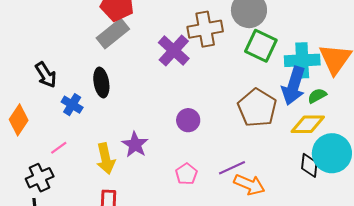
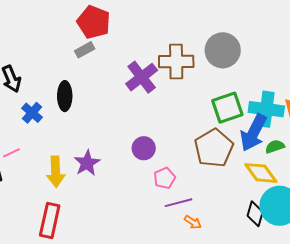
gray rectangle: (113, 34) -> (85, 50), size x0.6
green square: (261, 46) -> (227, 108), moved, turned 36
yellow diamond: (308, 124) -> (261, 173), turned 44
pink pentagon: (186, 174) -> (165, 178), moved
orange arrow: (249, 185) -> (193, 222), size x0.6

